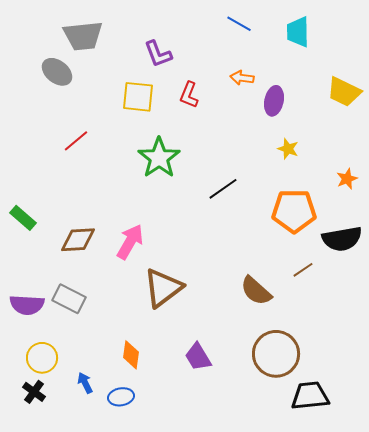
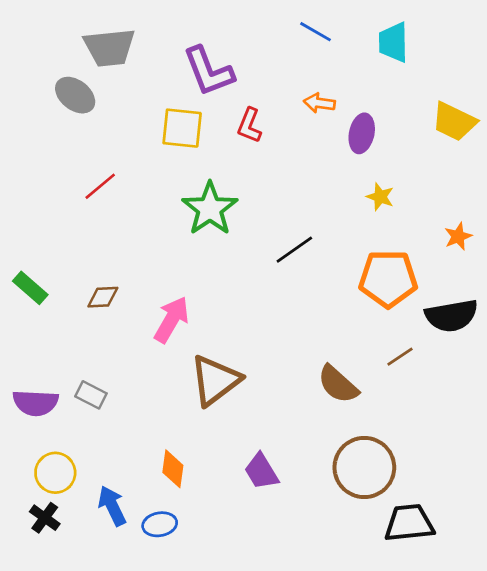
purple L-shape: (158, 54) -> (209, 71), size x1.4
brown diamond: (78, 240) -> (103, 297), moved, size x0.7
gray rectangle: (69, 299) -> (91, 395), size x0.7
blue arrow: (85, 383) -> (112, 506), size x1.4

